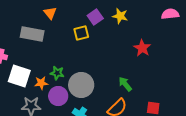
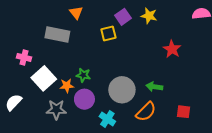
white square: (19, 76) -> (44, 78), turned 30
green arrow: (125, 84) -> (154, 87), turned -42
gray circle: (81, 85) -> (122, 90), moved

